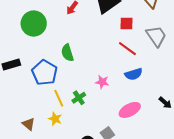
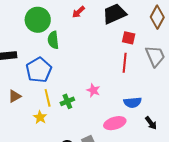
red line: (127, 49) -> (125, 63), turned 48
green semicircle: (67, 53) -> (53, 40), moved
blue semicircle: (134, 74) -> (133, 102), moved
brown triangle: (28, 124) -> (15, 96), moved, turned 40

